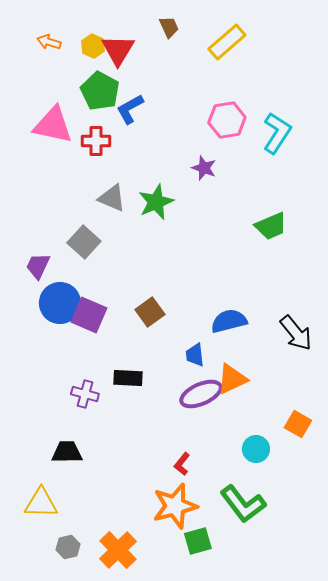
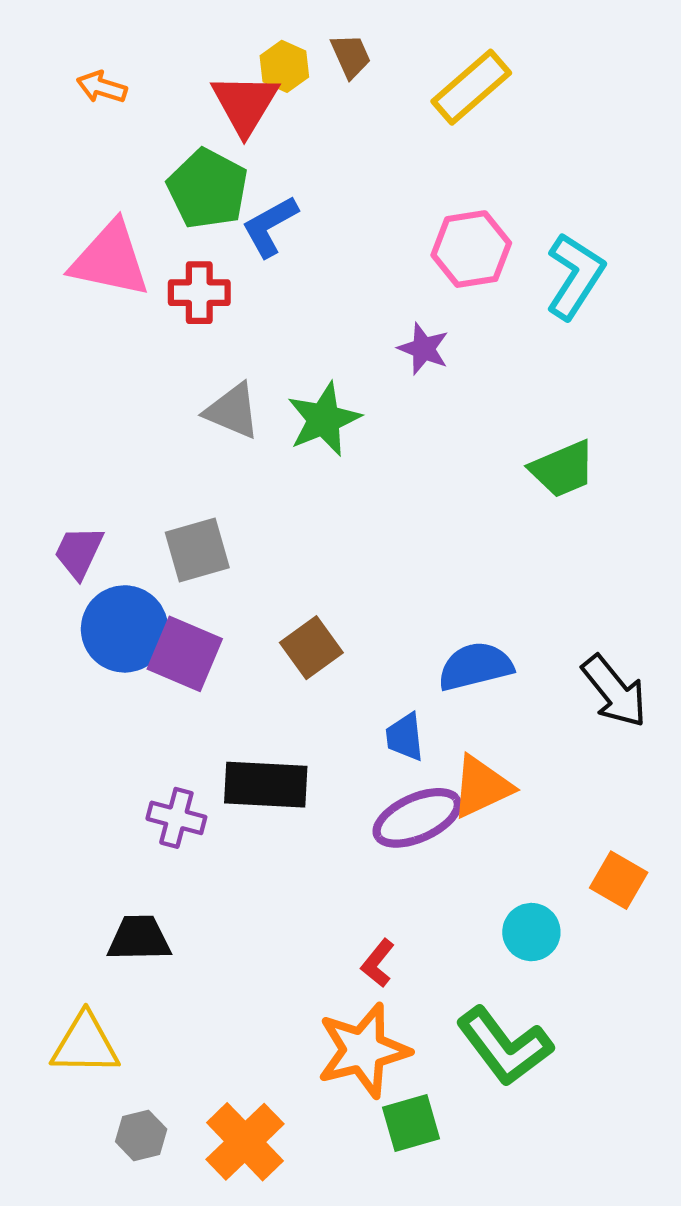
yellow hexagon: (93, 46) -> (284, 66), moved
gray square: (84, 242) -> (197, 550), moved, turned 32
black rectangle: (128, 378) -> (266, 785), size x1.4

